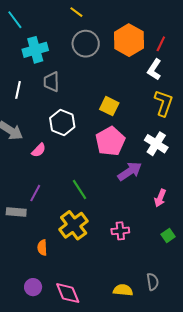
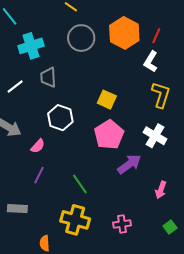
white line: (18, 90) -> (15, 87), turned 42
purple line: (35, 193) -> (39, 175), moved
yellow cross: (74, 225) -> (75, 220), turned -36

